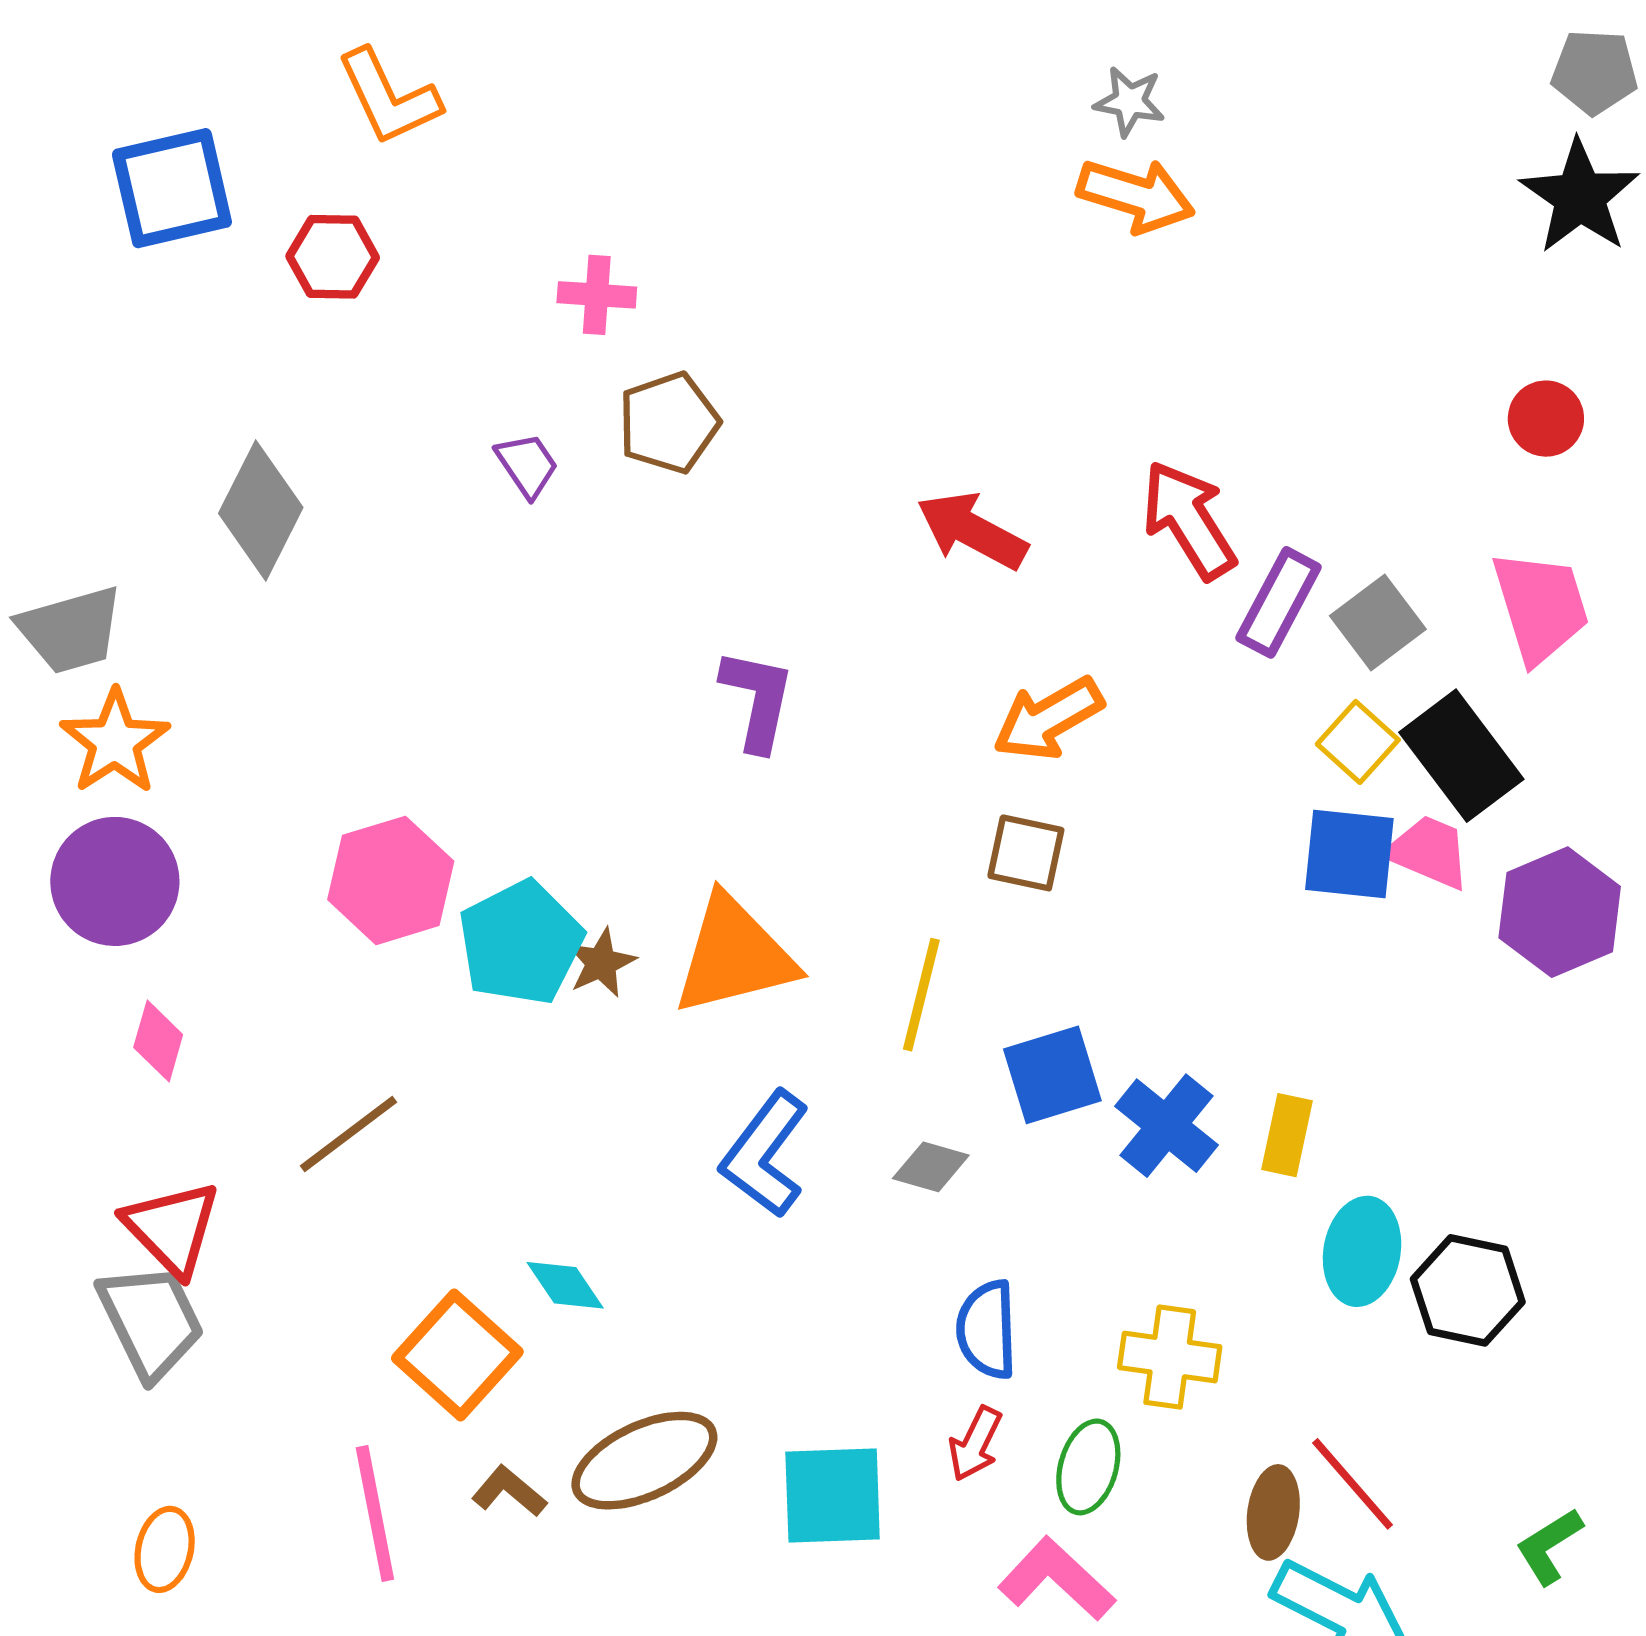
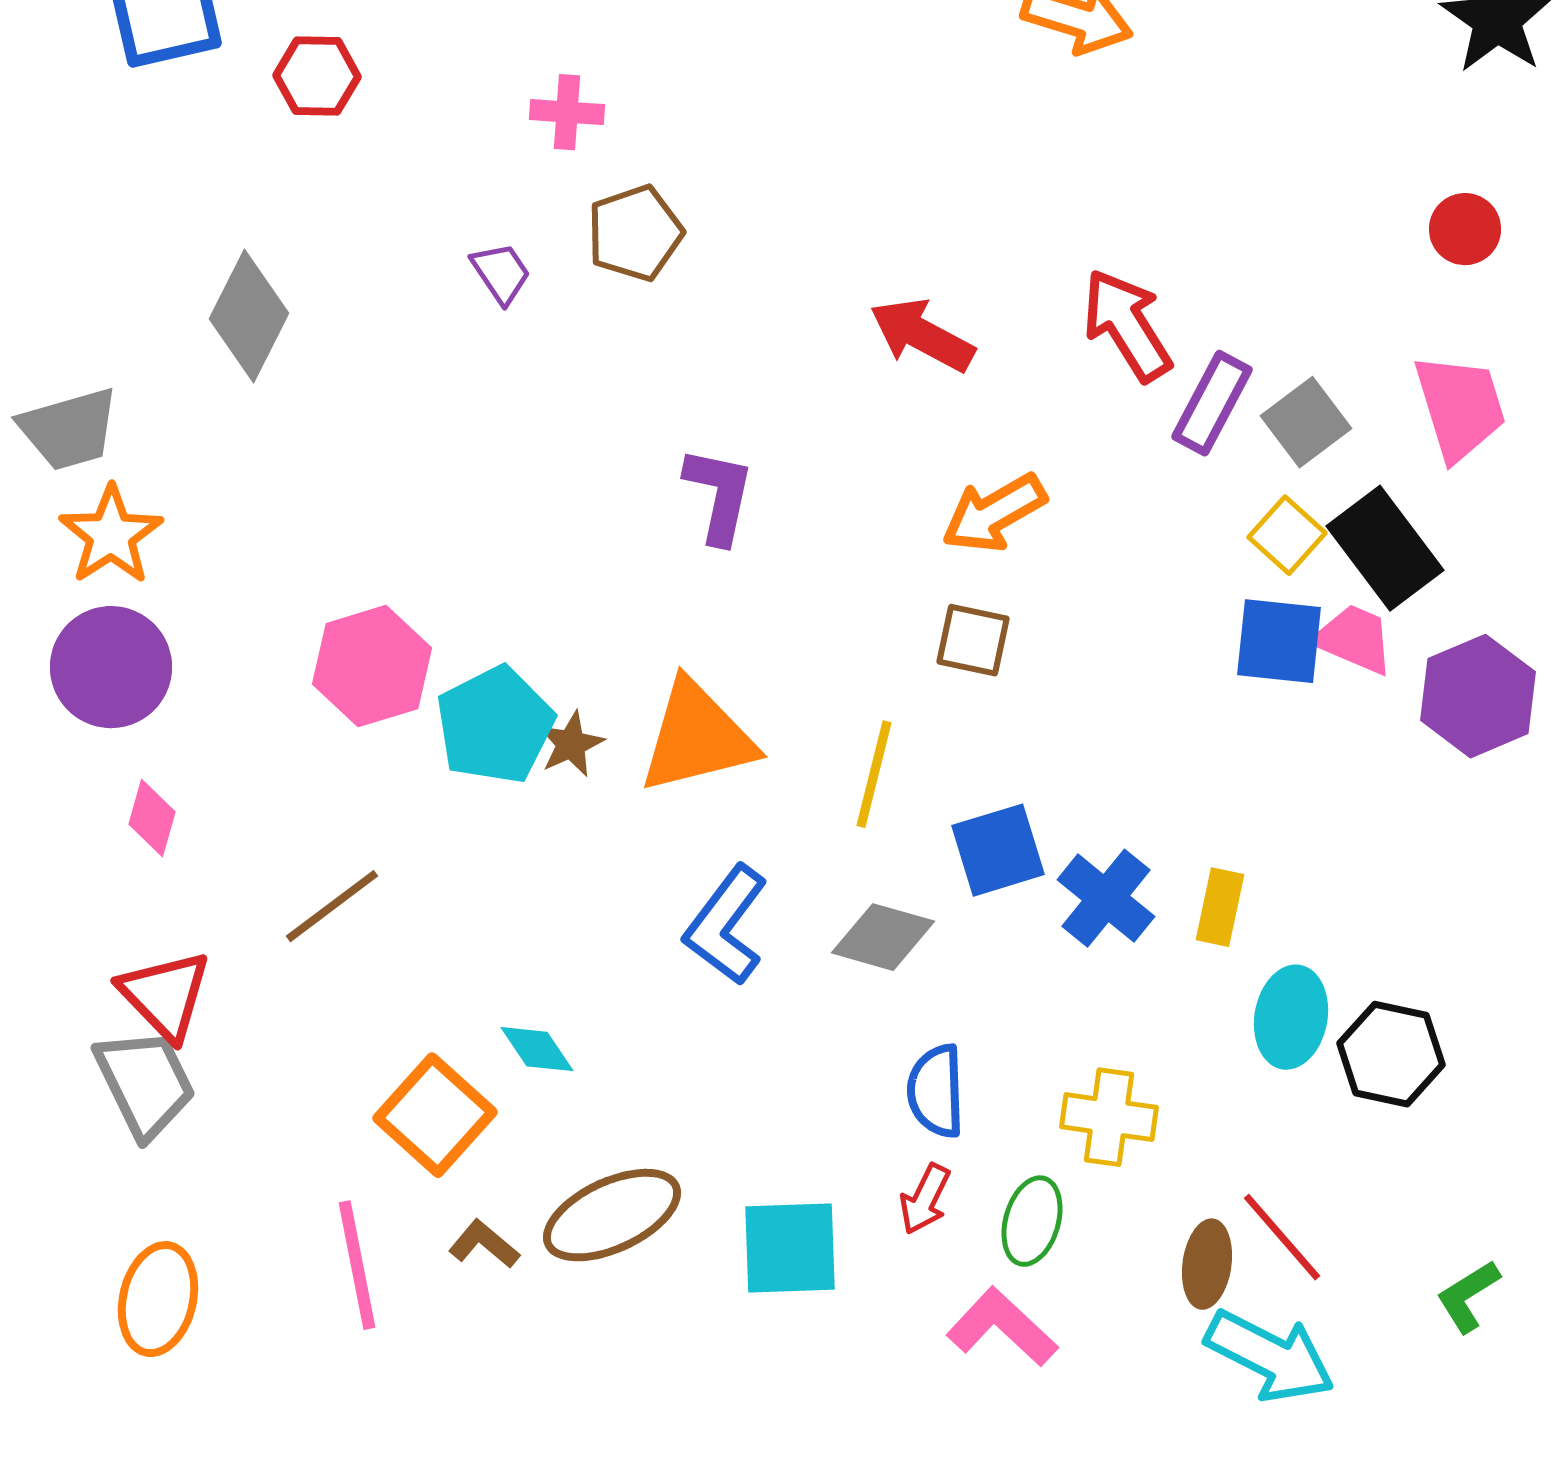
gray diamond: (931, 1167) -> (883, 937), size x1.4
orange ellipse: (165, 1549) -> (158, 1299), size x1.4

